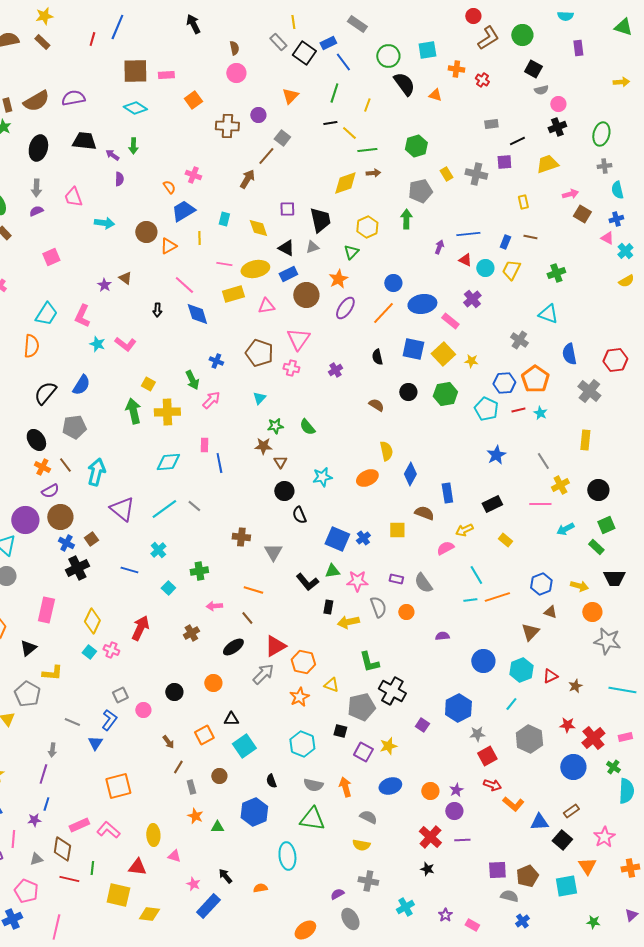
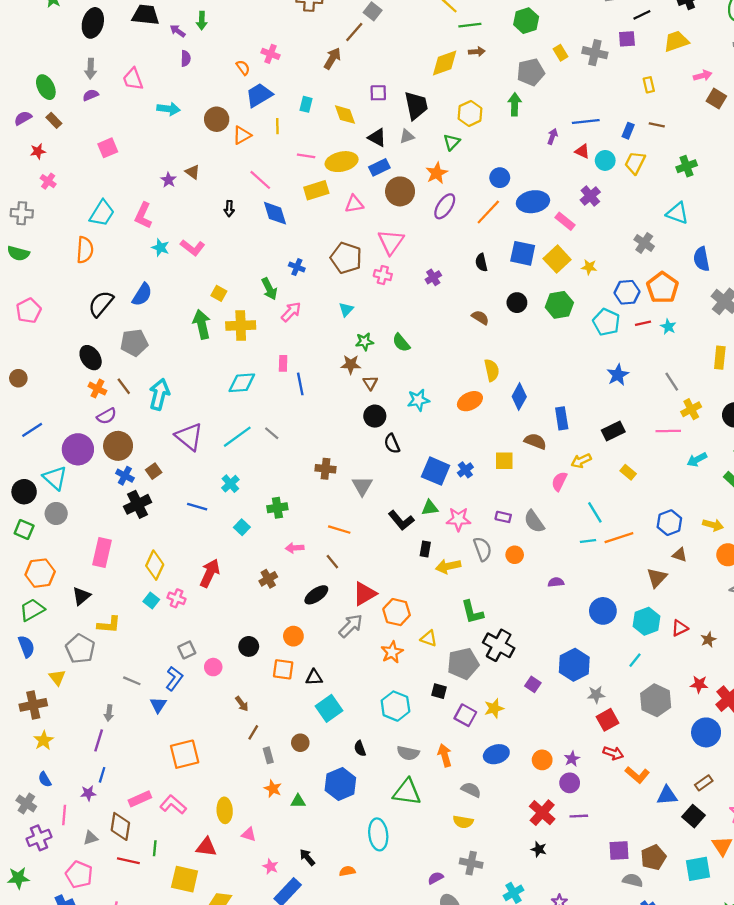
pink semicircle: (445, 548) -> (559, 481), turned -36
orange square: (204, 735) -> (283, 669), moved, turned 36

